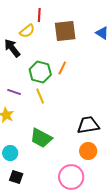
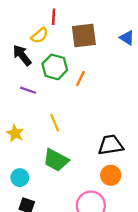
green hexagon: (40, 72) -> (55, 67), moved
purple line: (14, 92) -> (28, 90), moved
yellow line: (40, 96) -> (55, 123), moved

